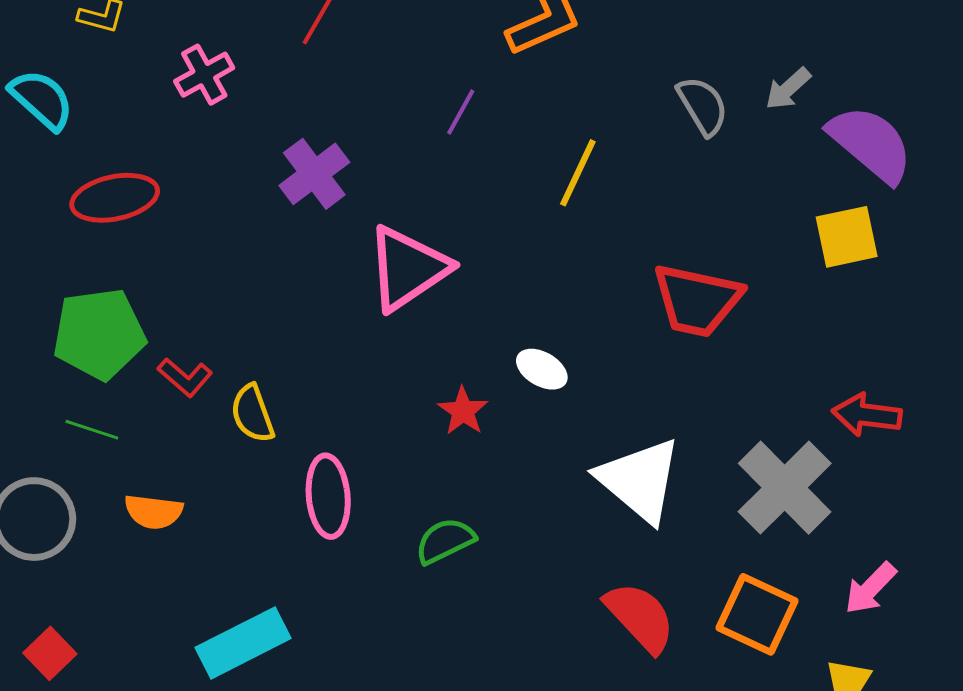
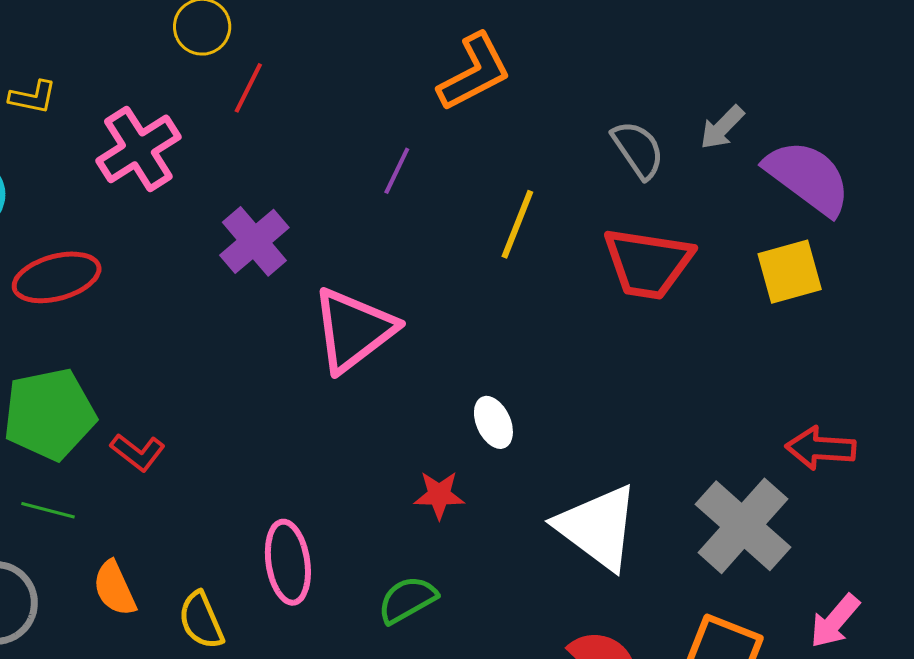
pink cross: (204, 75) -> (138, 149), size x1.4
red trapezoid: (697, 300) -> (648, 263), moved
white ellipse: (542, 369) -> (493, 422), turned 39
red star: (463, 411) -> (439, 495), moved, turned -30
yellow semicircle: (252, 414) -> (201, 620), moved
orange semicircle: (153, 512) -> (115, 588), turned 62

